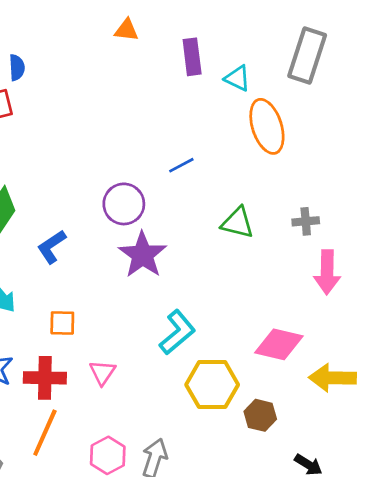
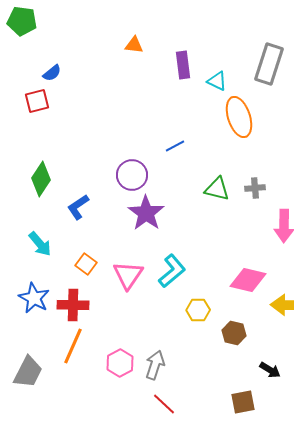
blue semicircle: (17, 68) -> (52, 73), turned 54
gray cross: (306, 221) -> (255, 188), moved
orange square: (62, 323) -> (86, 264), turned 35
pink triangle: (102, 372) -> (128, 275), moved, size x1.5
yellow hexagon: (212, 385) -> (198, 310), size x0.6

